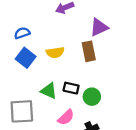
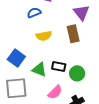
purple triangle: (99, 27) -> (81, 13), turned -42
blue semicircle: (22, 33) -> (34, 13), moved
blue square: (26, 58) -> (16, 58), moved

